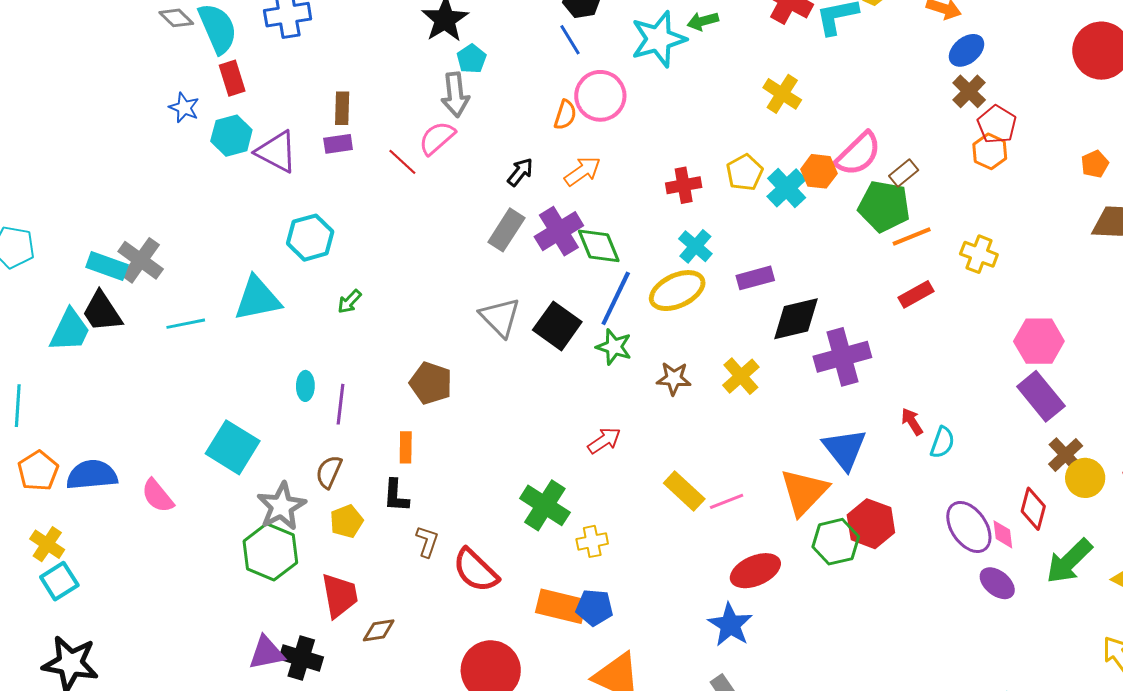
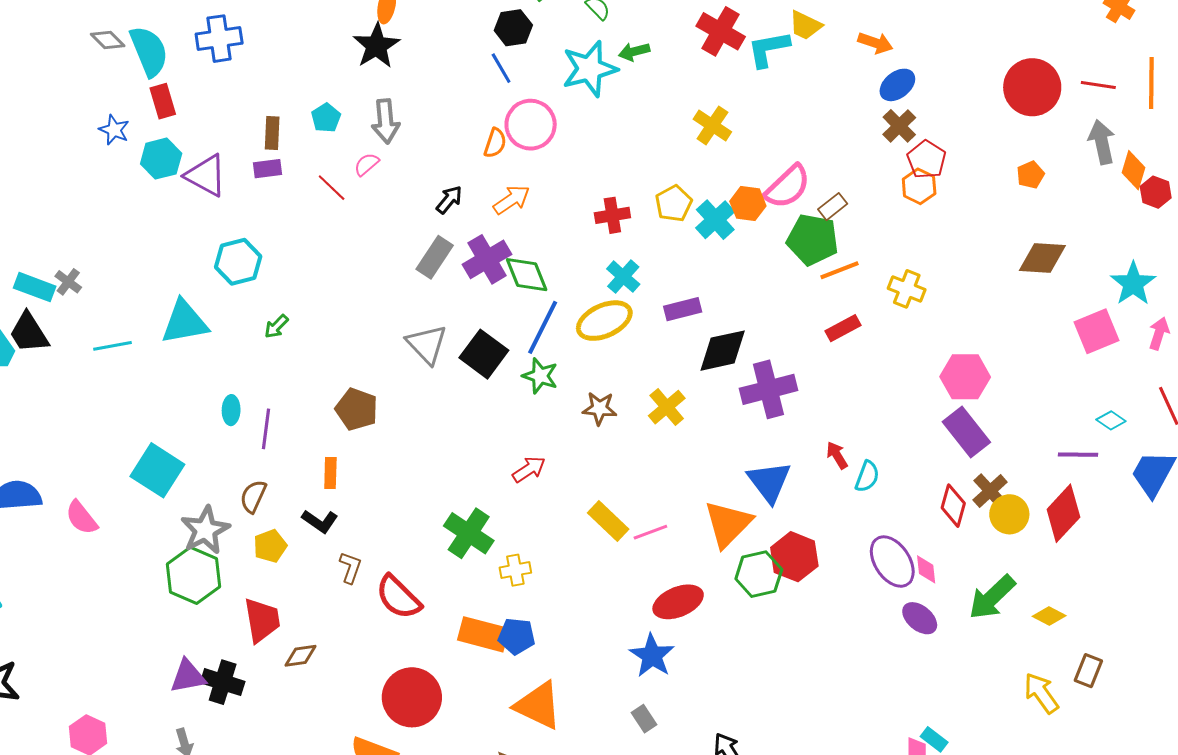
cyan pentagon: (471, 59) -> (326, 118), moved
pink semicircle: (437, 138) -> (367, 164), size x0.7
orange pentagon: (1095, 164) -> (1030, 175), moved
gray cross: (141, 260) -> (68, 282), size x0.6
black L-shape: (396, 496) -> (320, 521), turned -60
red diamond: (1033, 509) -> (953, 506), moved

